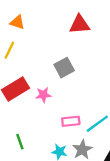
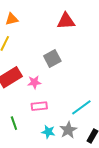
orange triangle: (17, 22) -> (12, 19), turned -32
pink rectangle: (71, 121) -> (39, 106), moved

